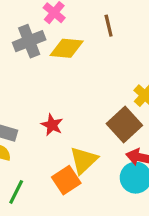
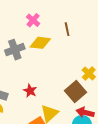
gray cross: (29, 41) -> (15, 50), moved

